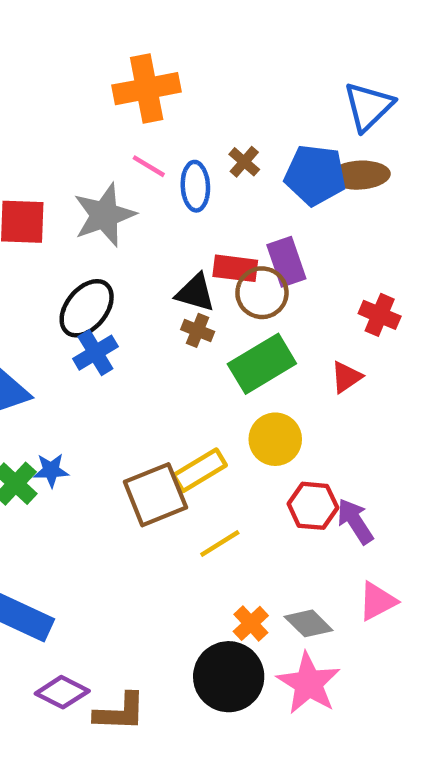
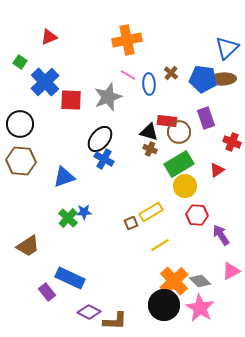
purple rectangle: (286, 262) -> (206, 118), moved
blue cross: (95, 353) -> (104, 159), turned -30
yellow circle: (275, 439) -> (185, 186), moved
brown square: (155, 495) -> (131, 223), size x0.5
red hexagon: (313, 506) -> (197, 215), moved
orange cross: (251, 623) -> (174, 281), size x1.8

